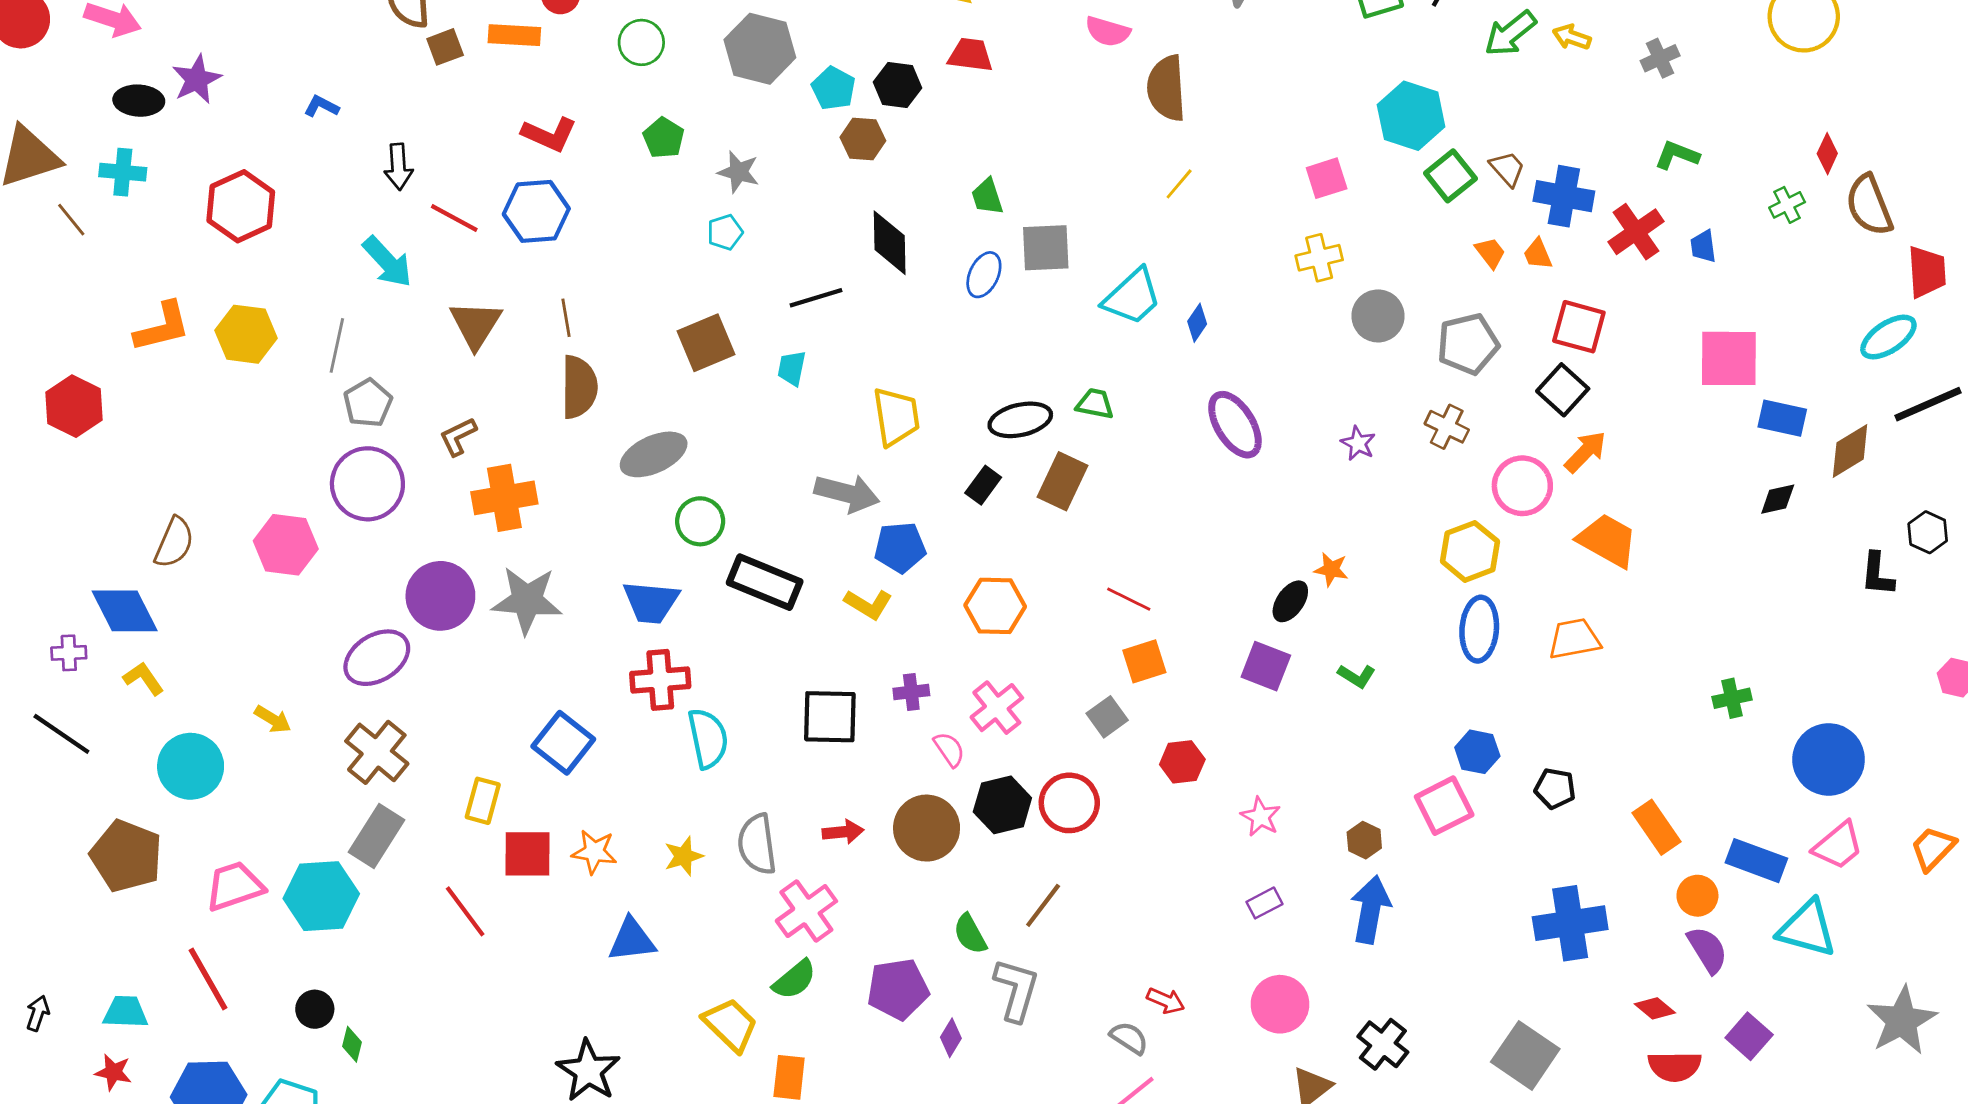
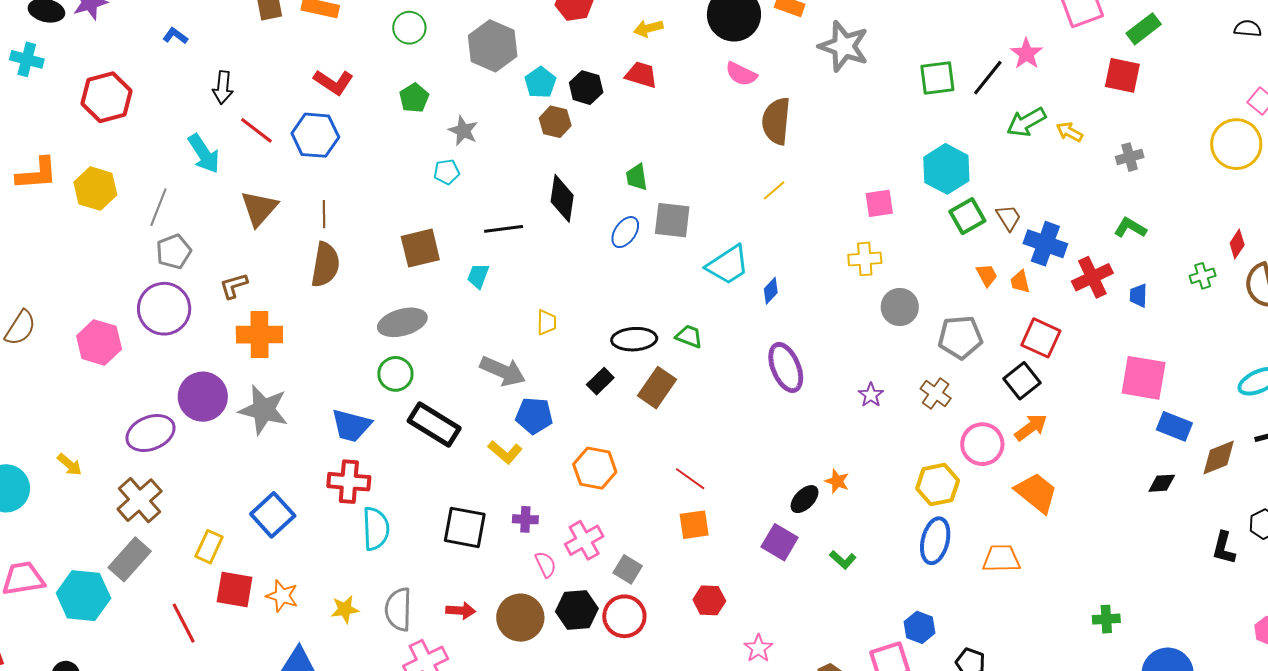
yellow trapezoid: (896, 417) -> (547, 322), size x0.6
gray ellipse: (654, 454) -> (402, 322), moved
gray square: (1107, 717) -> (628, 569), moved, turned -32

